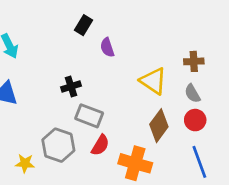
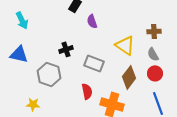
gray rectangle: (89, 116) -> (94, 63), moved
gray hexagon: (58, 145) -> (49, 74), moved
red semicircle: (100, 145) -> (87, 91), turned -42

